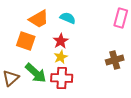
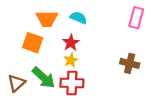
orange trapezoid: (39, 19) -> (47, 19), turned 30
brown cross: (115, 60) -> (130, 63), turned 30

